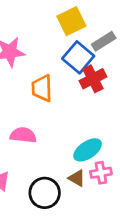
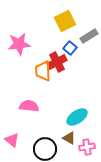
blue square: (78, 57) -> (70, 48), size x0.6
red cross: (93, 79) -> (57, 62), moved
pink cross: (101, 173) -> (87, 147), moved

